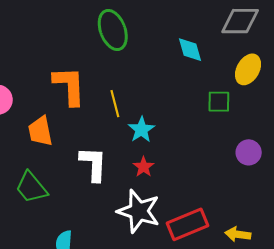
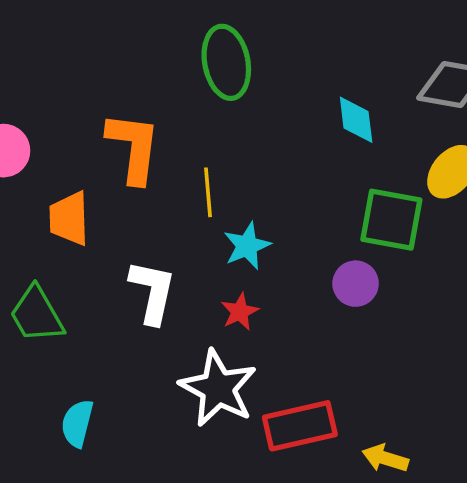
green square: (219, 102) -> (391, 220), size x1.5
purple circle: (249, 152) -> (356, 284), moved

